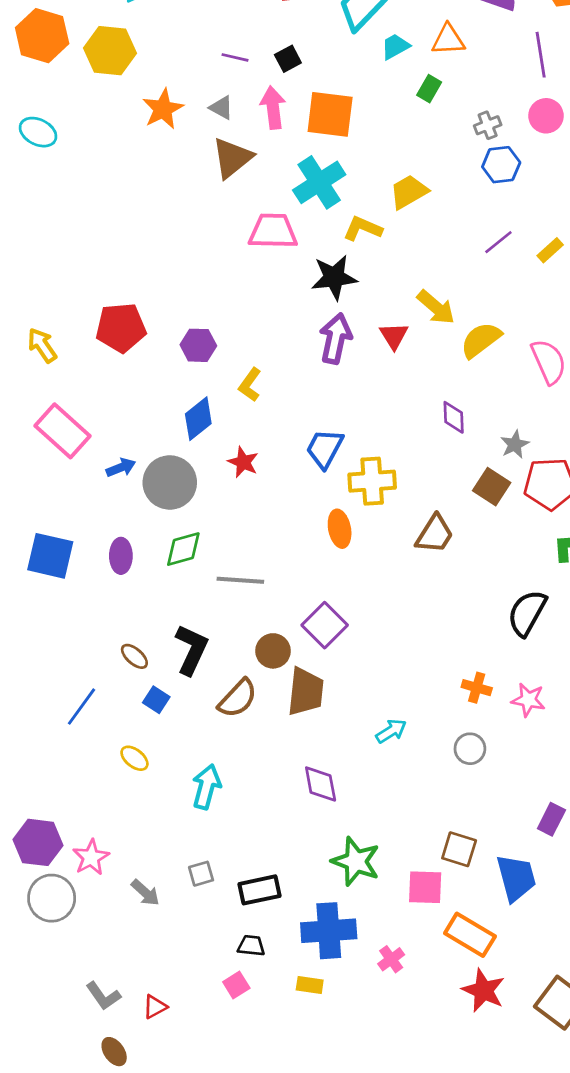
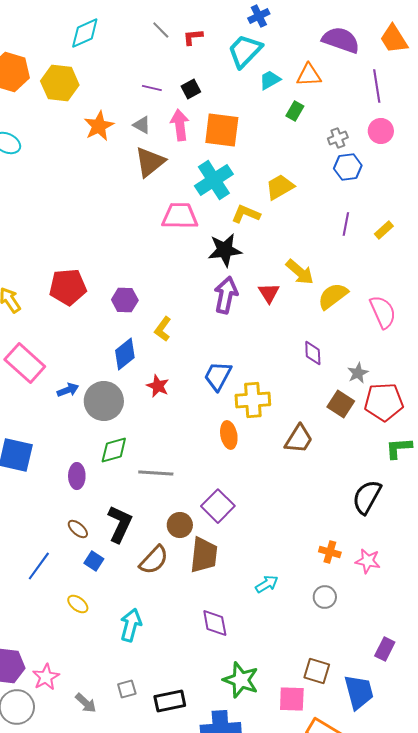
purple line: (498, 242) -> (346, 224), turned -40
purple ellipse: (121, 556) -> (77, 476), moved

